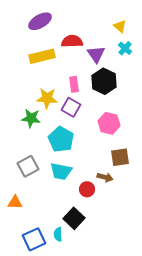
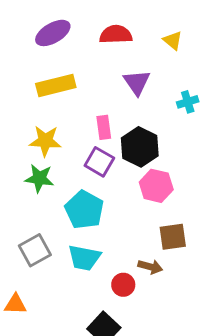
red semicircle: (72, 41) -> (116, 34), moved
cyan cross: (125, 48) -> (188, 102), moved, turned 32
black hexagon: (104, 81) -> (140, 147), moved
yellow star: (47, 98) -> (45, 141), moved

